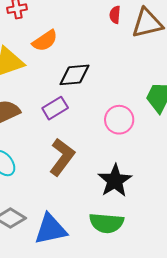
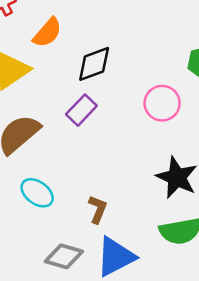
brown L-shape: (62, 157) -> (98, 209), moved, size x0.6

